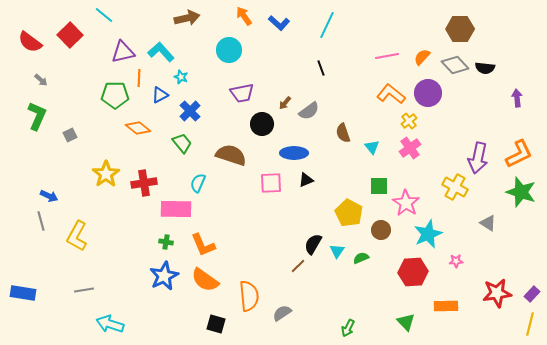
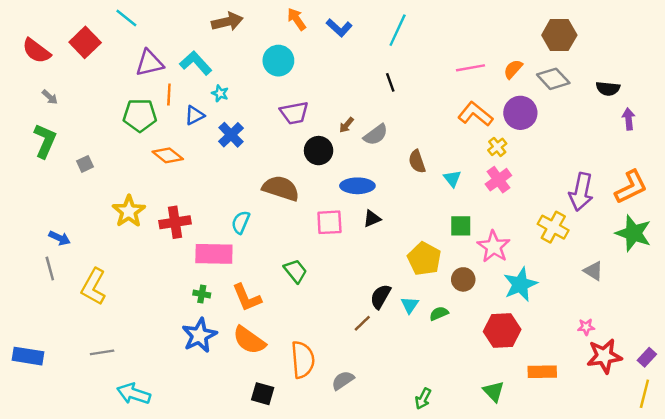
black semicircle: (485, 68) -> (608, 89), moved
green trapezoid: (182, 143) -> (295, 271), moved
pink star: (456, 261) -> (586, 327), moved

